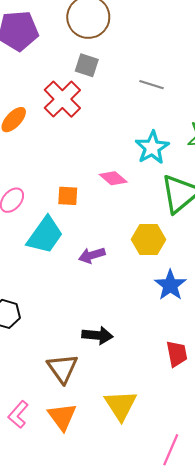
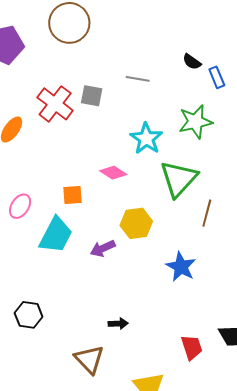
gray square: (87, 65) -> (92, 96), moved
yellow hexagon: (148, 240) -> (136, 223), moved
black arrow: (97, 335) -> (118, 324), size x0.7
red trapezoid: (177, 354) -> (192, 347), moved

